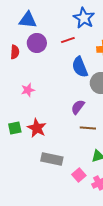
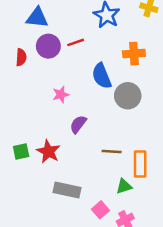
red line: (68, 40) -> (76, 42), moved
pink star: (28, 90) -> (61, 94), moved
purple semicircle: (78, 107) -> (78, 124), moved

